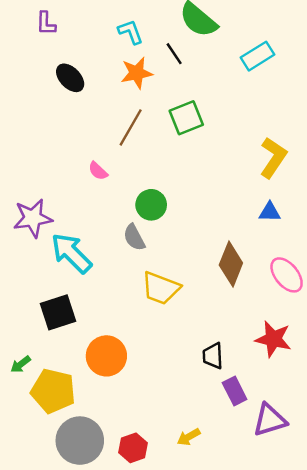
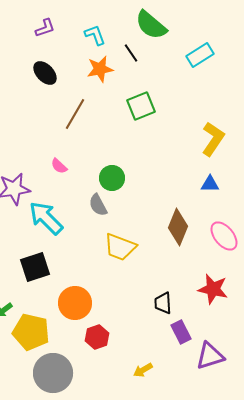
purple L-shape: (46, 23) -> (45, 28), moved, turned -110
brown line: (131, 127) -> (75, 114), moved
pink semicircle: (98, 171) -> (59, 166), moved
red hexagon: (133, 448) -> (97, 337), moved

